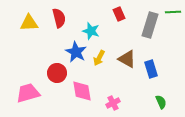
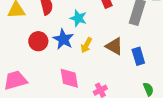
red circle: (57, 73) -> (38, 41), moved

